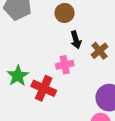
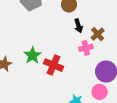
pink cross: (65, 65) -> (86, 48), moved

